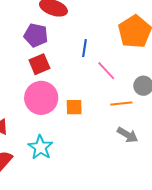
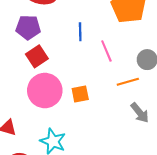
pink line: (106, 71) -> (106, 51), turned 30
gray arrow: (127, 135) -> (140, 113), turned 30

